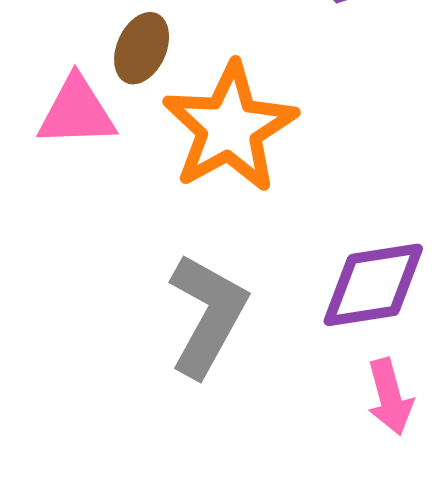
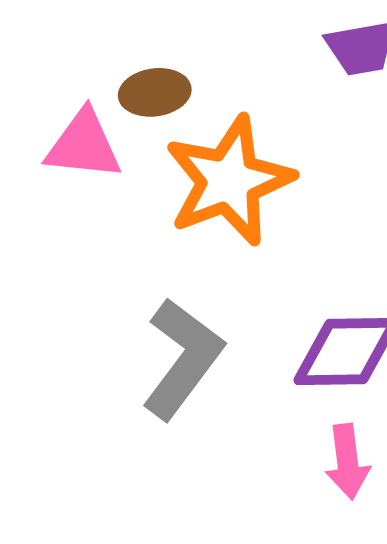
brown ellipse: (142, 48) -> (155, 92), turned 50

